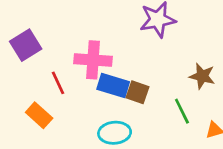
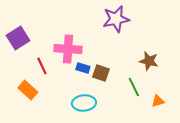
blue rectangle: (113, 86) -> (83, 68), size x0.6

